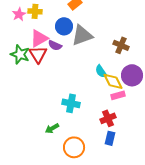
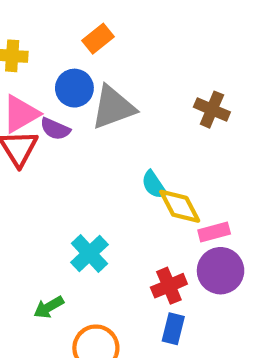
brown cross: (121, 45) -> (212, 110), moved
purple circle: (132, 75) -> (221, 271), moved
pink rectangle: (118, 95) -> (214, 232), moved
cyan cross: (71, 103) -> (89, 253), turned 36

